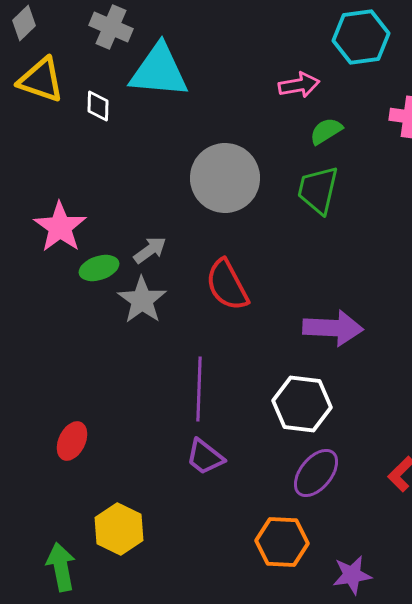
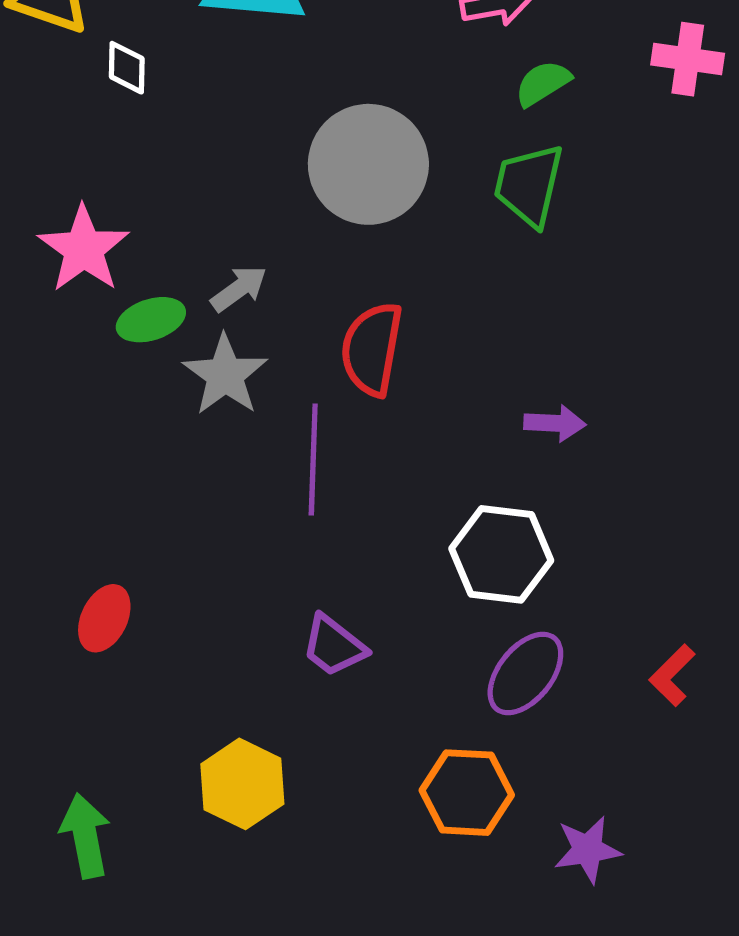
white diamond: (98, 106) -> (127, 68), moved
red semicircle: (227, 285) -> (372, 349), turned 38
purple arrow: (333, 328) -> (555, 423), size x0.6
purple line: (199, 389) -> (313, 459), moved
yellow hexagon: (119, 529) -> (242, 784), moved

